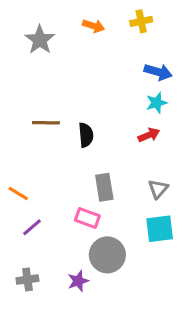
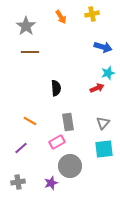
orange arrow: (94, 26) -> (61, 17), turned 40
cyan star: (157, 103) -> (108, 73), moved
brown line: (46, 123) -> (30, 52), moved
orange line: (18, 193) -> (30, 121), moved
pink rectangle: (87, 218) -> (57, 142), turned -49

